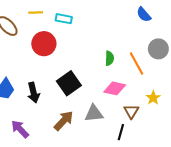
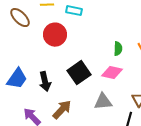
pink diamond: (115, 88) -> (112, 73), moved
brown arrow: (64, 121) -> (62, 110), moved

